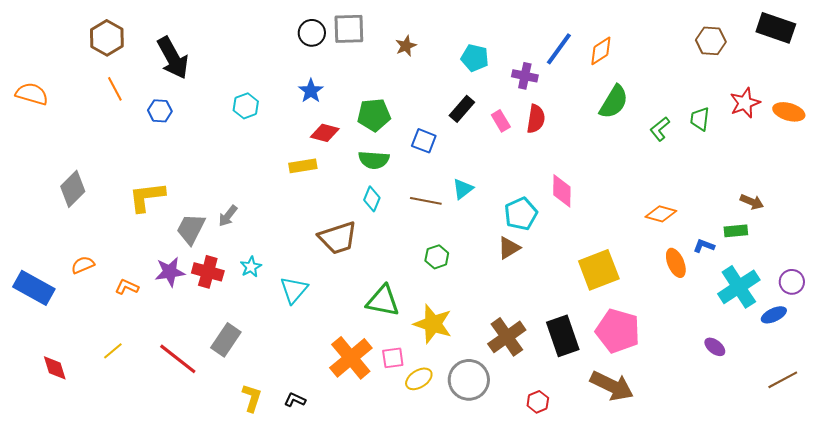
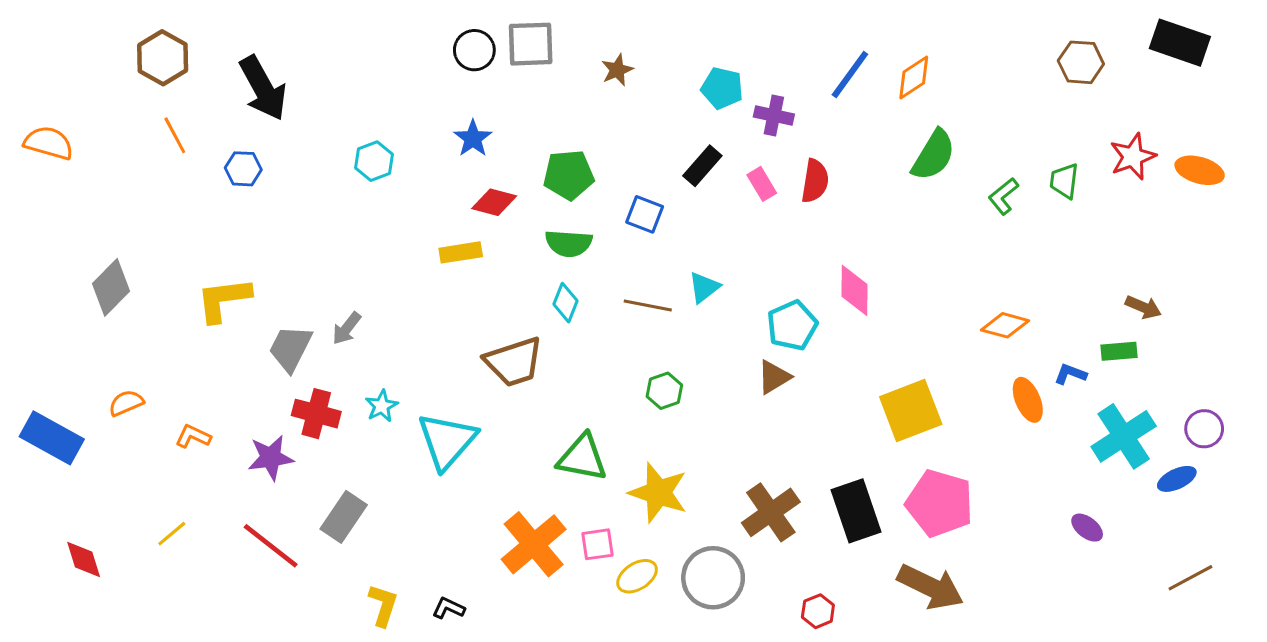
purple cross: (525, 76) -> (774, 116), moved
purple star: (170, 272) -> (271, 458), moved
cyan triangle: (294, 290) -> (447, 441), size x1.4

